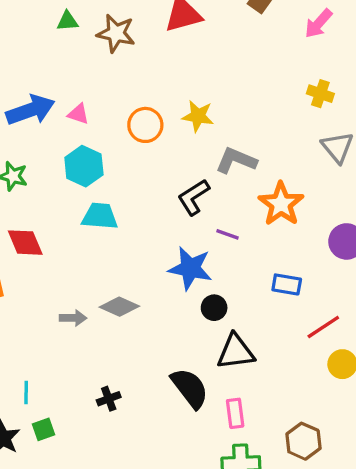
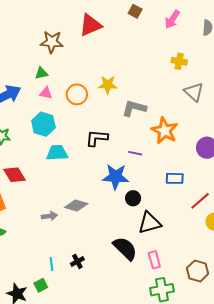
green triangle: (67, 21) -> (41, 73), moved
pink triangle: (78, 114) -> (46, 93), moved
black L-shape: (194, 197) -> (97, 138), moved, turned 45
cyan line: (26, 392) -> (51, 264), moved

